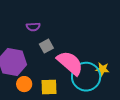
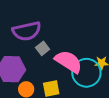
purple semicircle: (33, 27) -> (27, 31), size x2.0

